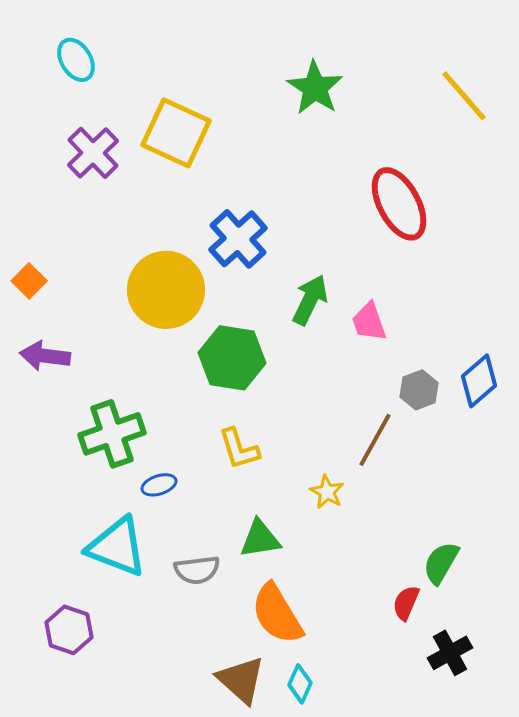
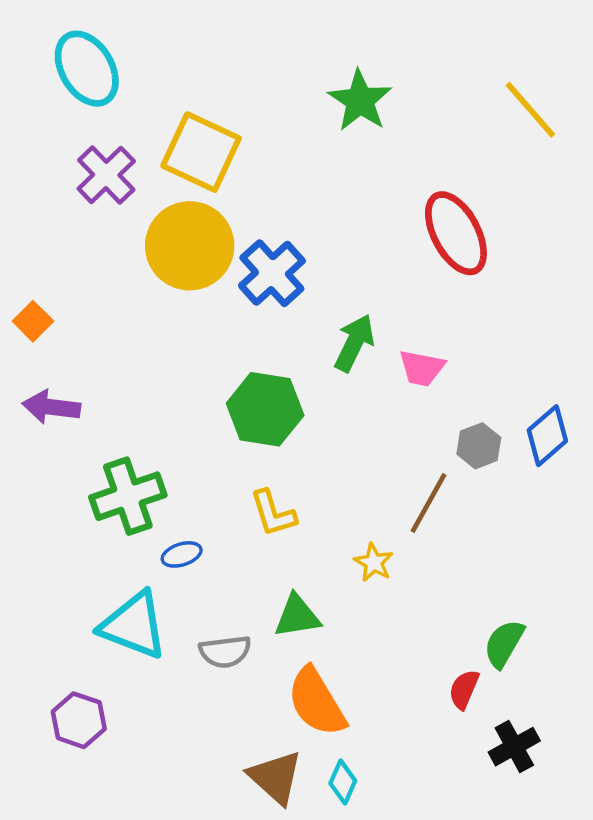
cyan ellipse: (76, 60) -> (87, 69), size x1.5
yellow circle: (166, 290) -> (190, 246), moved
pink trapezoid: (369, 322) -> (422, 368), turned -60

